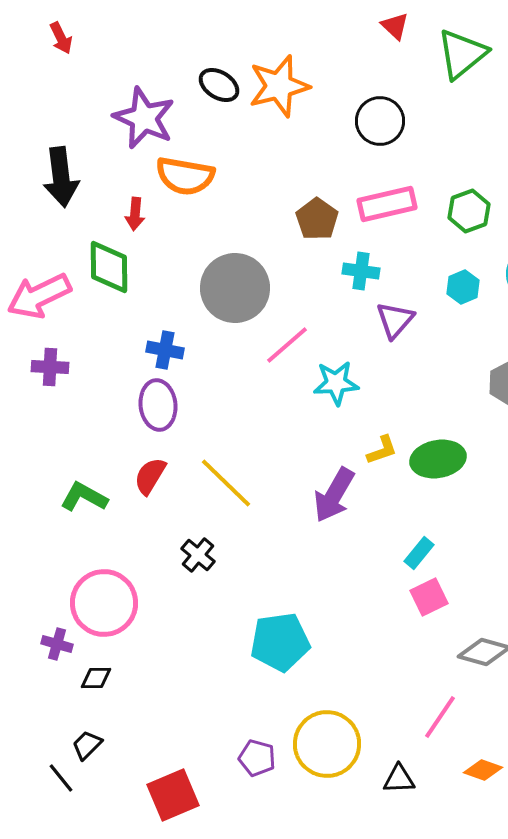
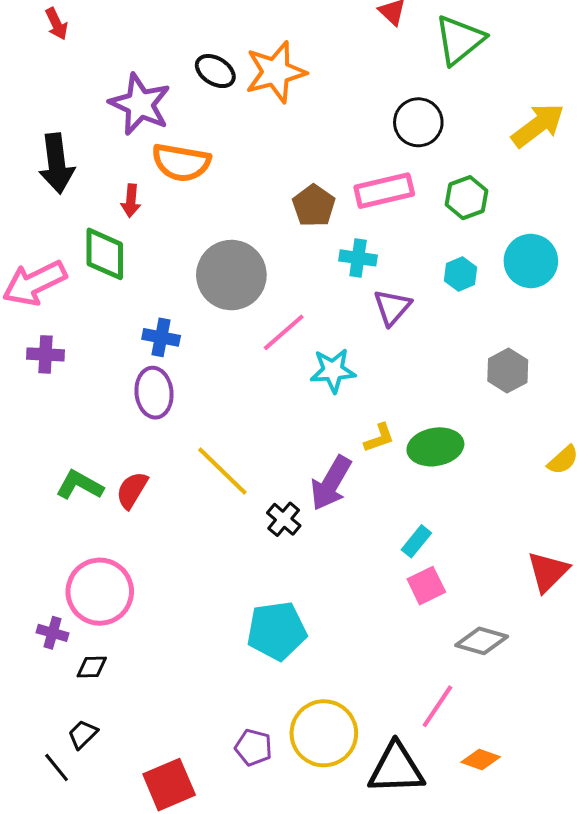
black circle: (380, 121) -> (418, 122), moved
red semicircle: (150, 476) -> (132, 490), moved
black cross: (198, 555) -> (284, 519), moved
black triangle: (399, 779) -> (396, 768), size x1.8

